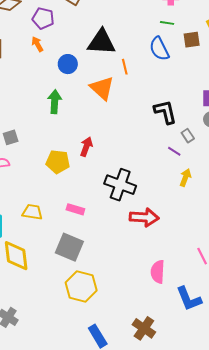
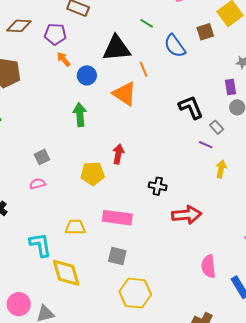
green line: (167, 23) -> (147, 23), moved, turned 32
orange arrow: (37, 44) -> (64, 59), moved
black cross: (120, 185) -> (158, 186), size x0.6
pink rectangle: (75, 209) -> (117, 218), size x1.6
gray square: (69, 247) -> (117, 256), size x0.7

